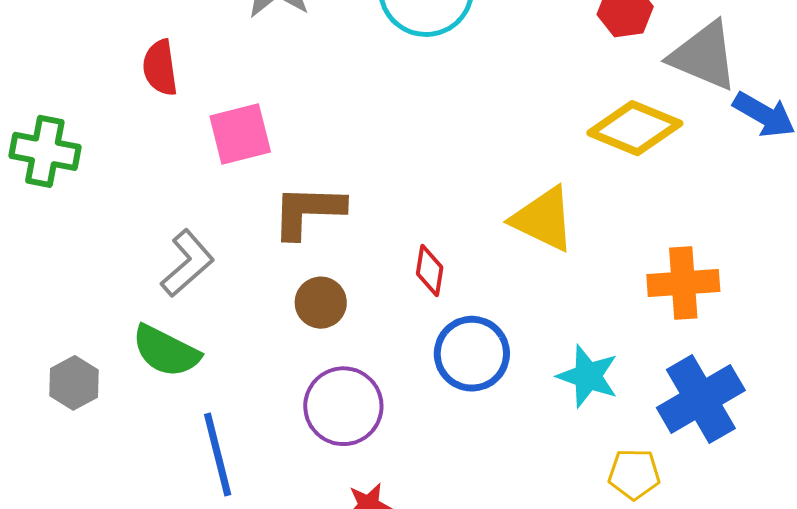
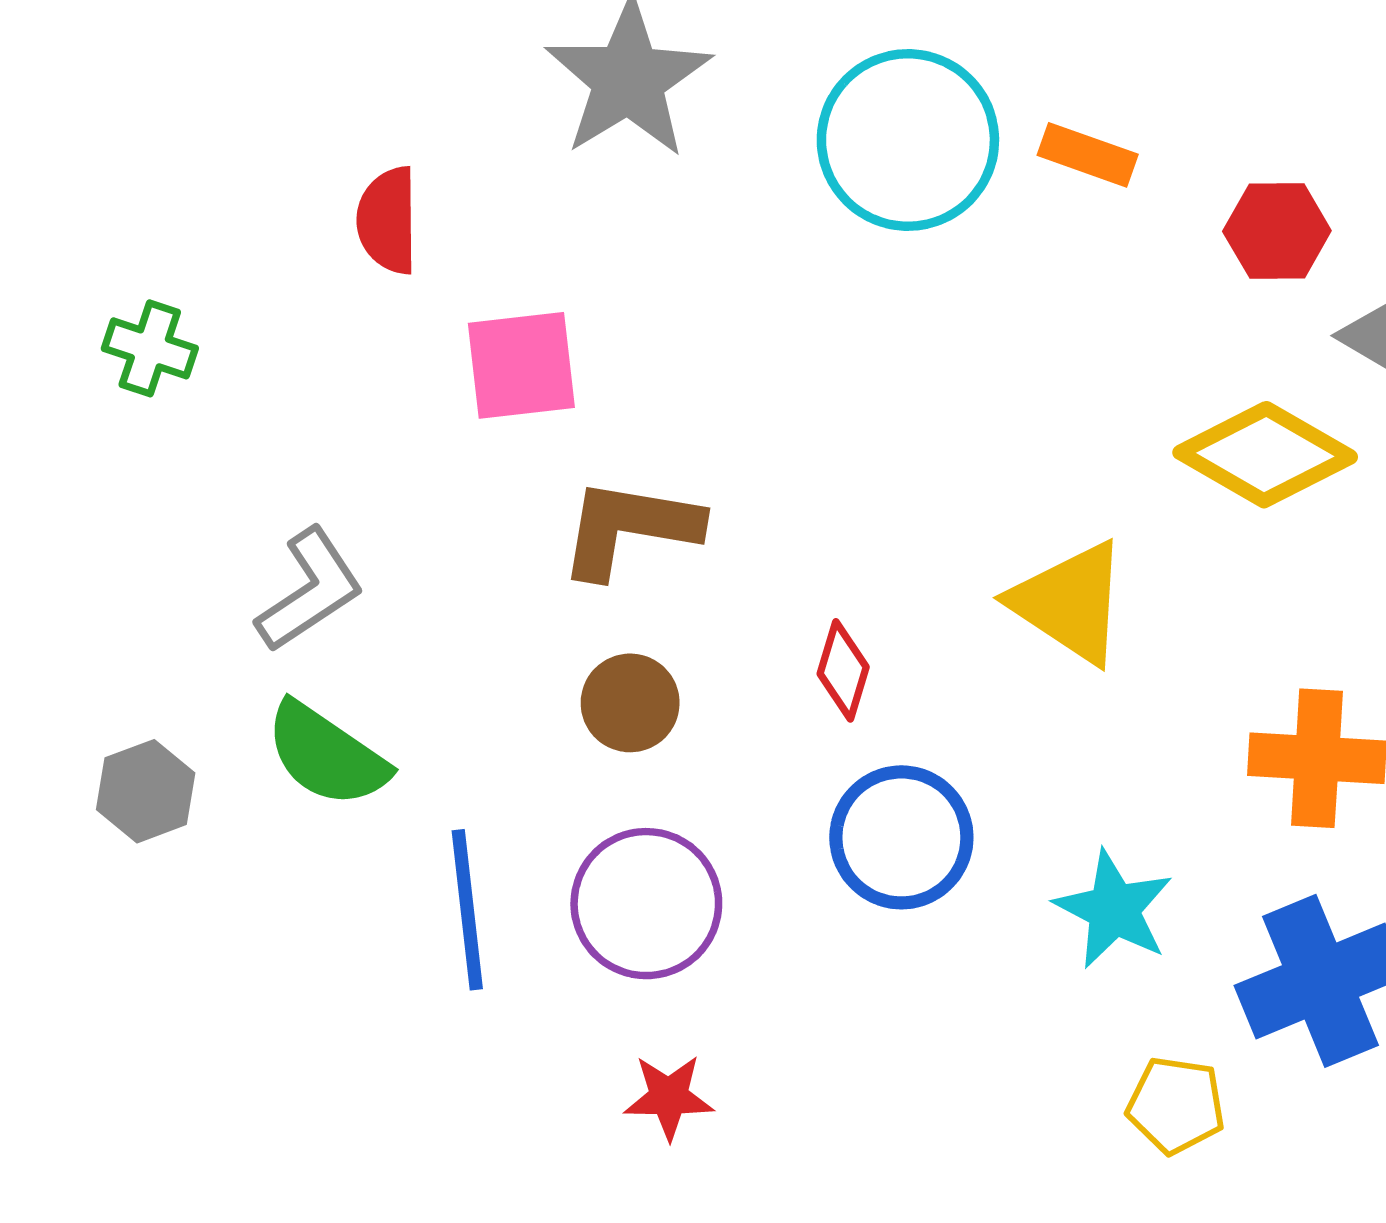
green cross: (45, 151) -> (150, 348), size x0.7
gray L-shape: (188, 263) -> (310, 590), moved
blue line: (218, 455) -> (467, 910), moved

